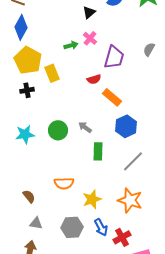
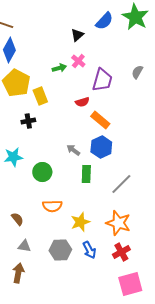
black cross: (27, 90) -> (28, 121), moved
blue hexagon: (126, 126) -> (101, 147), moved
green circle: (58, 130) -> (42, 172), moved
red cross: (122, 237) -> (121, 252), moved

